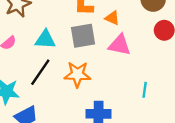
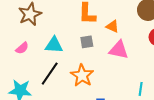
gray square: (83, 36) -> (87, 42), size x0.6
orange star: (77, 74) -> (82, 75), turned 30

